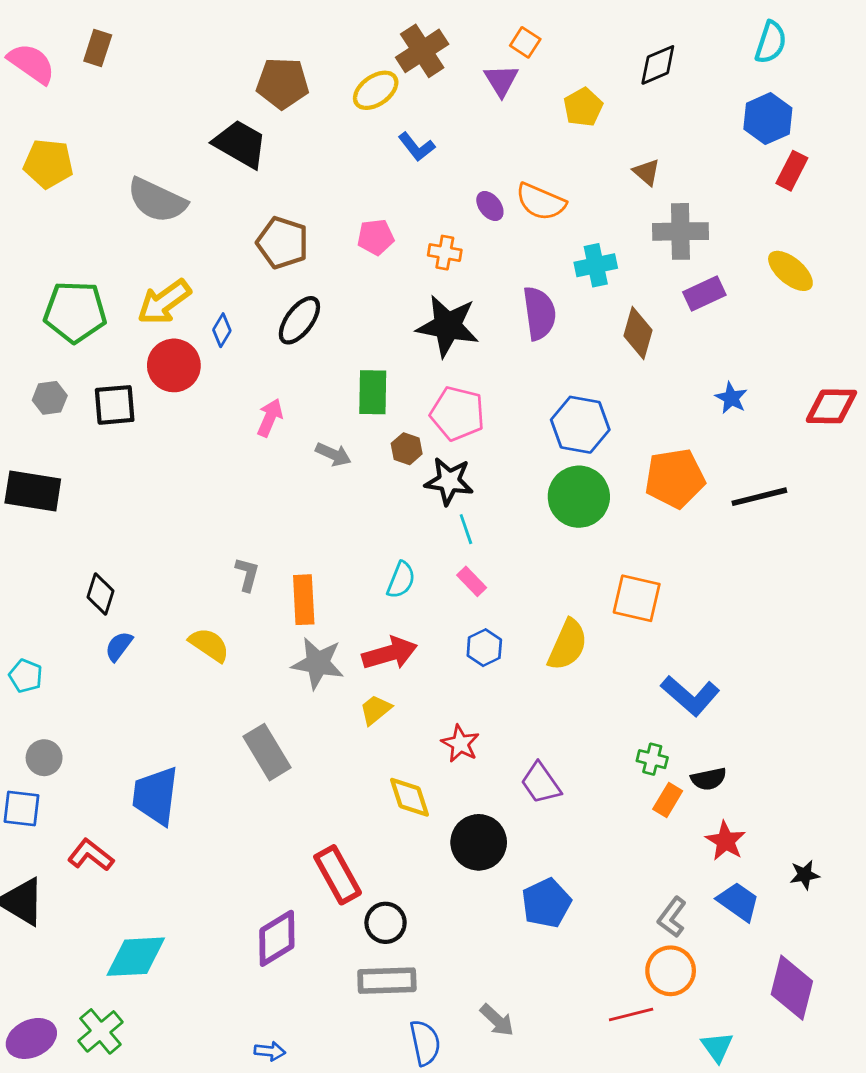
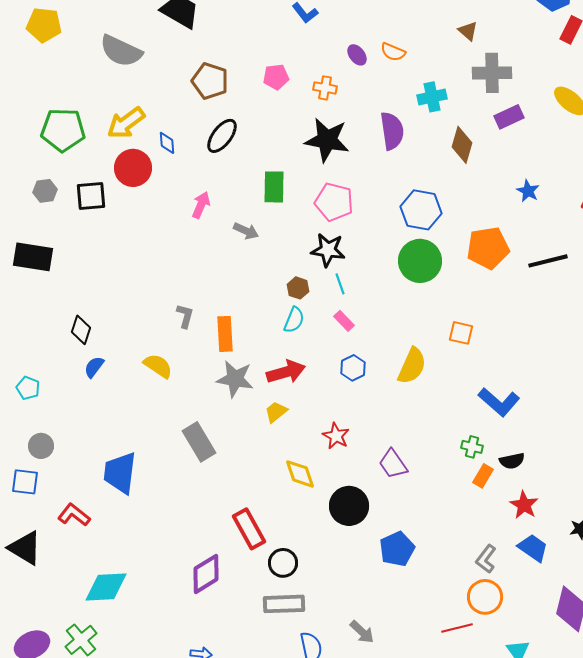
orange semicircle: (541, 202) -> (393, 52), size x0.7
blue diamond: (222, 330) -> (167, 143), turned -35
brown hexagon: (407, 449) -> (298, 288), moved
orange square: (637, 598) -> (461, 333), size x0.7

